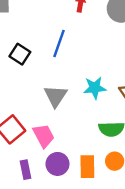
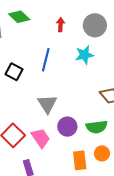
cyan star: (95, 88) -> (84, 55), moved
purple circle: (57, 164) -> (67, 127), moved

